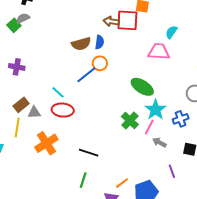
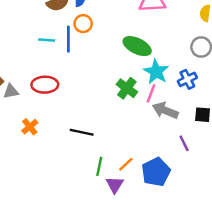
blue line: (86, 75) -> (68, 39), turned -45
cyan line: (58, 92) -> (47, 40), moved, turned -32
gray arrow: (159, 142) -> (165, 110), size x1.5
orange cross: (46, 143) -> (30, 127), size x0.6
green line: (83, 180) -> (99, 166), moved

